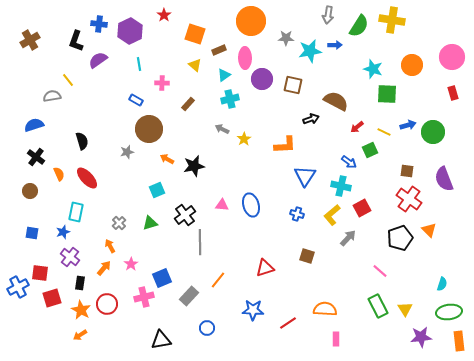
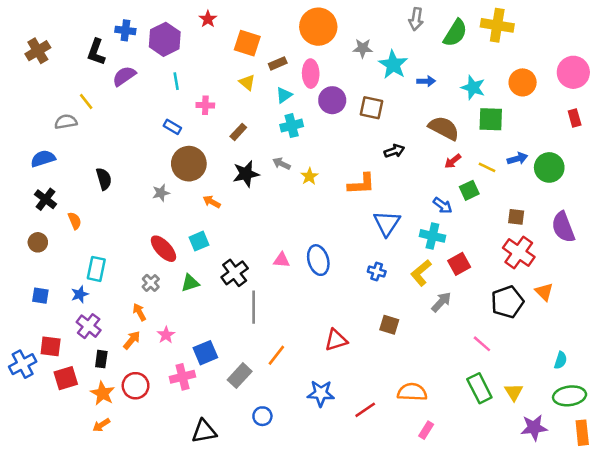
blue arrow: (335, 45) -> (426, 81), moved
cyan star: (310, 51) -> (393, 65), turned -30
brown semicircle: (336, 101) -> (444, 128), moved
black star: (194, 166) -> (246, 174), moved
red ellipse: (87, 178) -> (163, 249), moved
pink rectangle: (336, 339) -> (426, 430), turned 32

